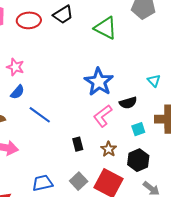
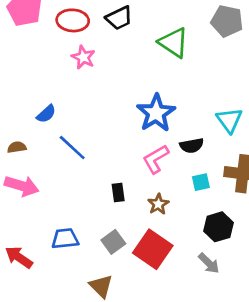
pink star: (15, 67) -> (83, 57), moved
cyan triangle: (154, 81) -> (229, 120), size x1.5
black hexagon: (138, 160) -> (218, 227), moved

